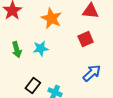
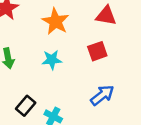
cyan star: (41, 48) -> (52, 60), moved

